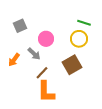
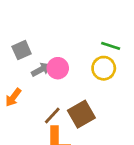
gray arrow: (34, 54) -> (41, 70), moved, turned -72
brown square: (72, 65) -> (81, 114), moved

